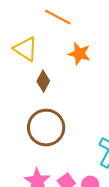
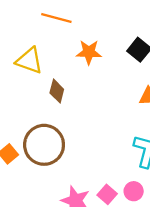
brown circle: (46, 128) -> (44, 145), moved

